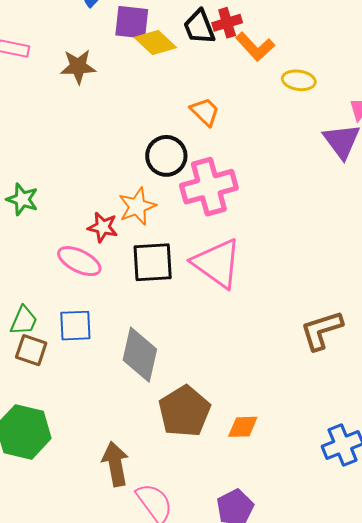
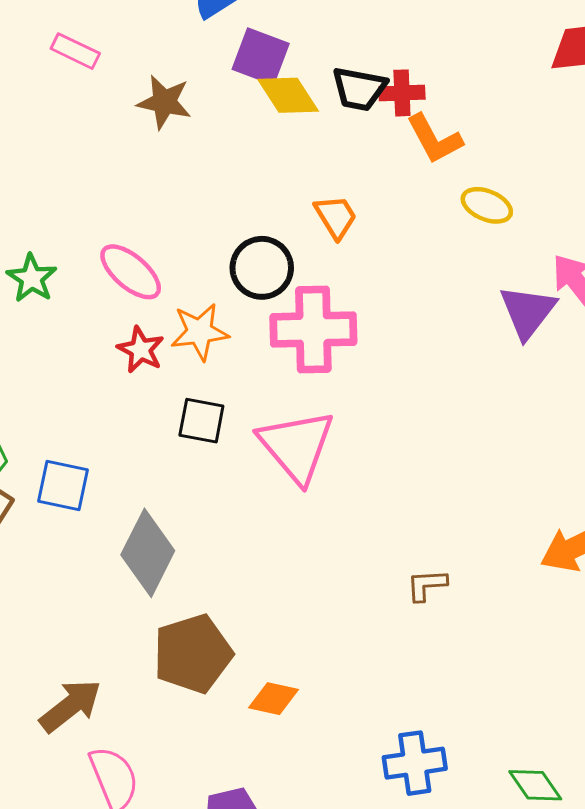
black trapezoid: (199, 27) -> (359, 89), turned -72
pink ellipse: (79, 261) -> (131, 272), moved
black square: (153, 262) -> (201, 421), size x0.7
brown L-shape: (321, 330) -> (427, 585), size x0.6
brown arrow: (115, 464) -> (70, 706), turned 48

